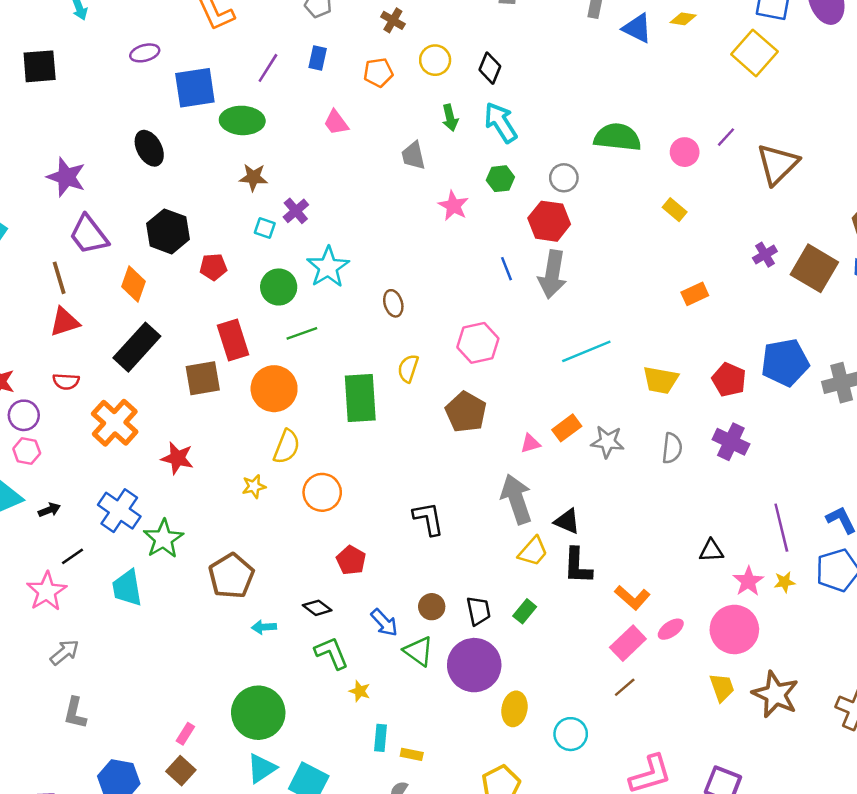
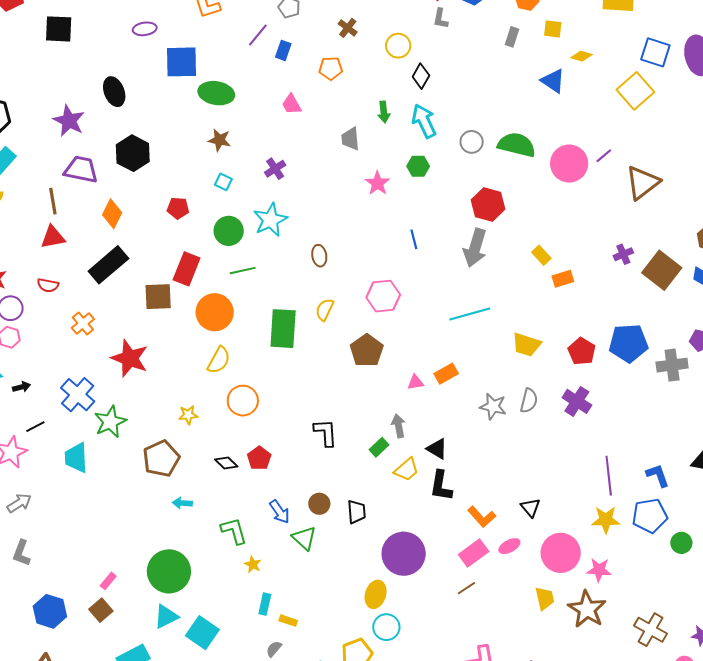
blue triangle: (637, 28) -> (553, 81), moved
yellow circle: (435, 60) -> (398, 46), moved
purple line: (268, 68) -> (258, 35), moved
black ellipse: (149, 148) -> (114, 92), moved
pink circle: (685, 152) -> (569, 164), size x1.6
gray circle: (564, 178) -> (472, 142), moved
yellow rectangle: (675, 210) -> (541, 255), moved
purple cross: (296, 211) -> (275, 169), moved
red hexagon: (549, 221) -> (488, 205), moved
black hexagon: (168, 231) -> (133, 153), moved
purple trapezoid: (89, 235) -> (81, 169), turned 132
gray arrow: (552, 274) -> (475, 248), moved
red rectangle: (233, 340) -> (187, 269), turned 32
orange cross: (115, 423) -> (83, 323), size x0.6
gray star: (607, 442) -> (493, 406), moved
red star: (177, 458) -> (130, 358), size x1.4
yellow star: (254, 486) -> (188, 415), moved
gray arrow: (516, 499) -> (398, 426), size x0.6
black triangle: (711, 551) -> (530, 508), moved, turned 45
pink star: (748, 581) -> (599, 570), moved, turned 30
yellow star: (785, 582) -> (606, 520), size x1.6
black diamond: (317, 608) -> (226, 463), moved
green rectangle: (525, 611) -> (379, 447), moved
purple circle: (474, 665) -> (404, 554), moved
cyan circle: (571, 734) -> (386, 627), moved

